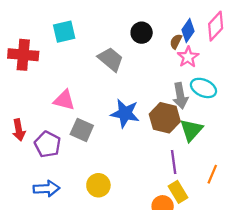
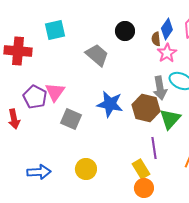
brown semicircle: (176, 42) -> (156, 39), turned -32
pink triangle: (64, 100) -> (55, 92), turned 50
purple pentagon: (48, 144) -> (35, 97), moved
yellow rectangle: (178, 192) -> (141, 169), moved

